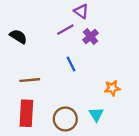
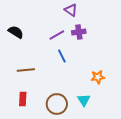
purple line: (65, 30) -> (57, 35), moved
purple cross: (90, 36) -> (79, 32), turned 32
red rectangle: (26, 113) -> (23, 99), size x0.6

